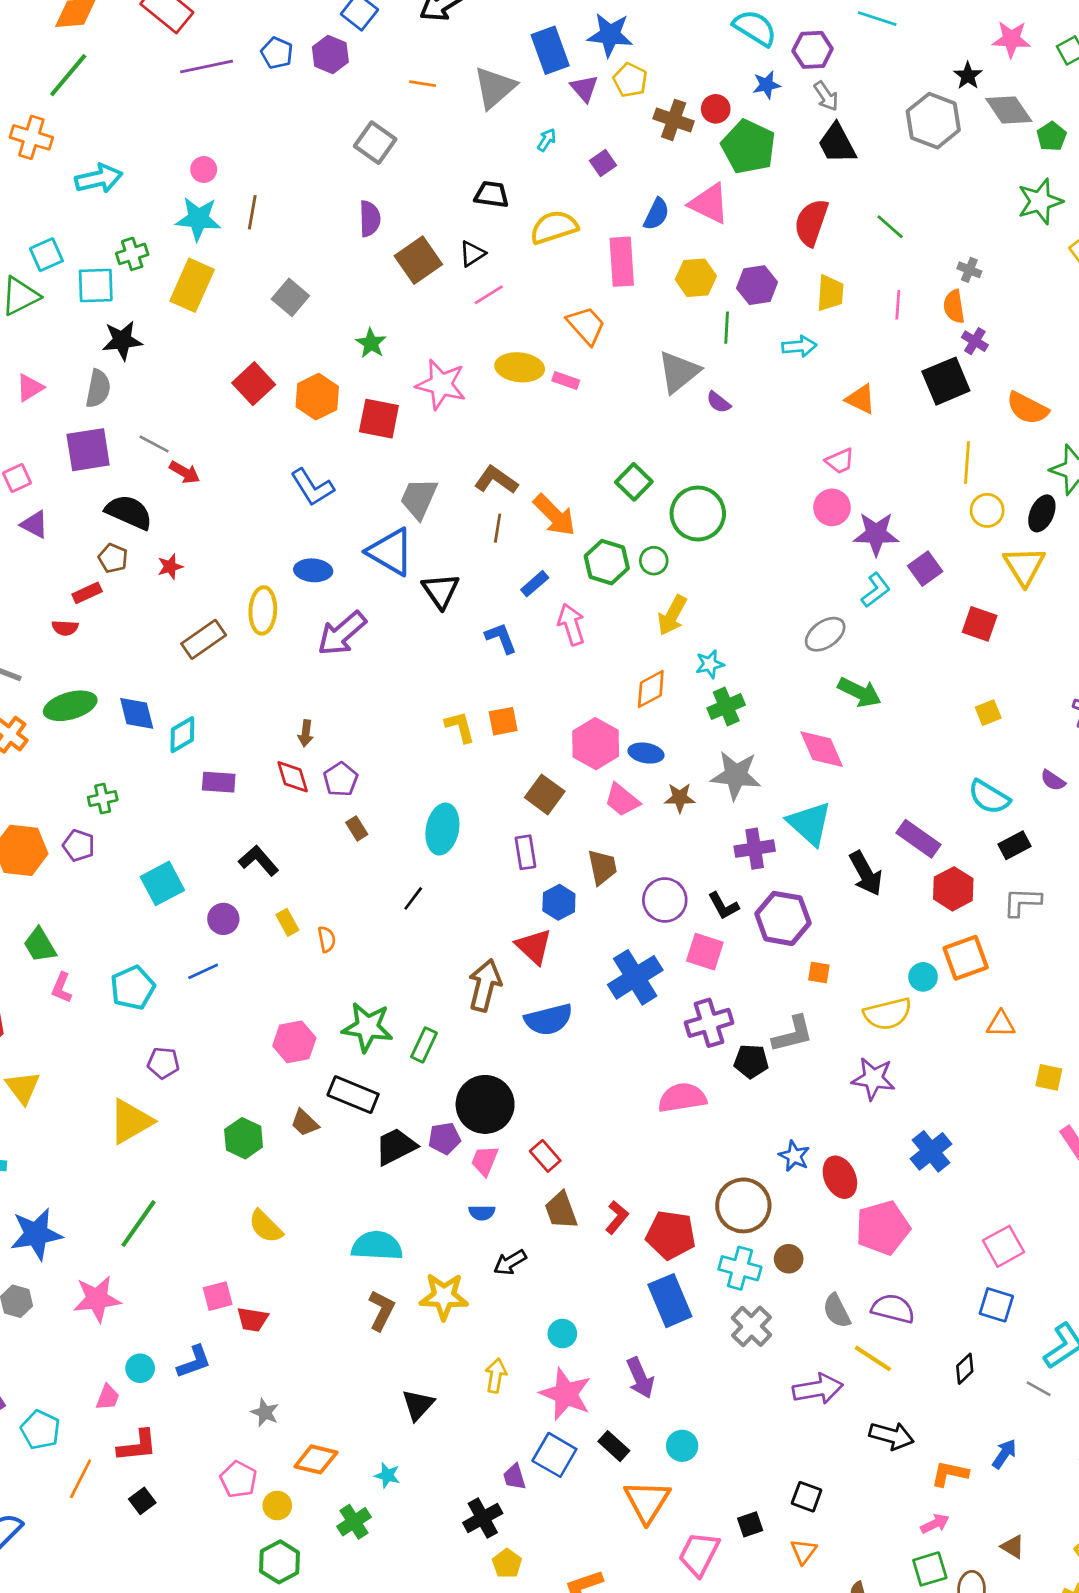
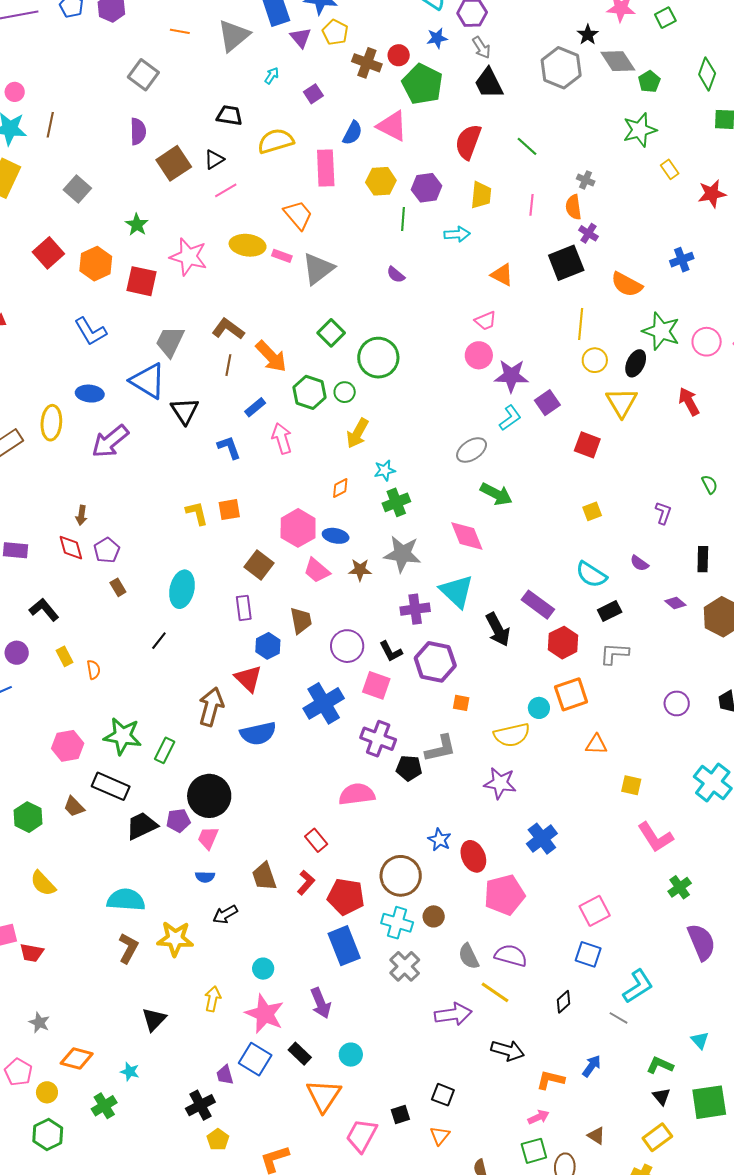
gray triangle: (679, 372) -> (318, 269), moved
orange diamond: (651, 689) -> (340, 488), size x0.7
purple cross: (709, 1023) -> (378, 739), turned 36
red rectangle: (545, 1156) -> (316, 840), moved

